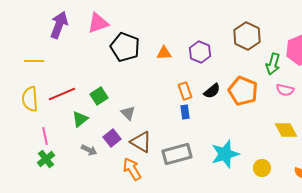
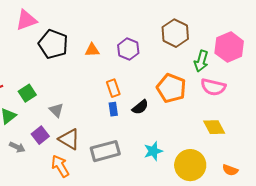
pink semicircle: (285, 90) -> (213, 87), size x1.4
black semicircle: (212, 91) -> (140, 107), moved
cyan star: (225, 154) -> (153, 151), size x0.7
yellow circle: (262, 168) -> (190, 165), size x1.8

